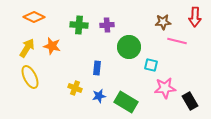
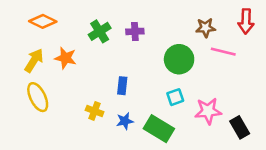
green cross: (79, 25) -> (100, 31), turned -36
green circle: (129, 47) -> (179, 59), moved
cyan square: (151, 65) -> (175, 97), moved, turned -32

